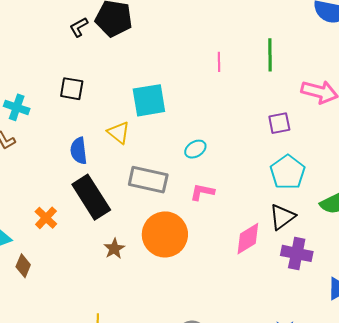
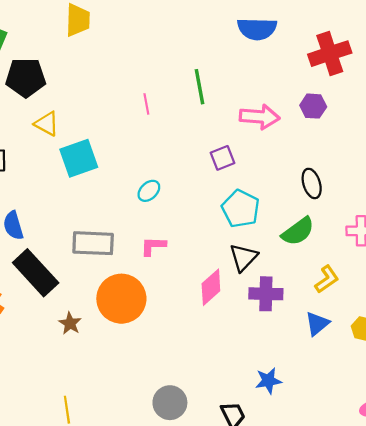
yellow triangle: (119, 132) -> (47, 124), moved
cyan ellipse: (195, 149) -> (149, 191), moved

